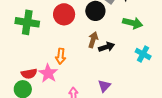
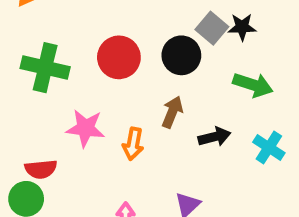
black arrow: (107, 47) -> (214, 137), moved
orange arrow: (61, 56) -> (133, 144), moved
pink star: (48, 73) -> (86, 128), moved, turned -30

